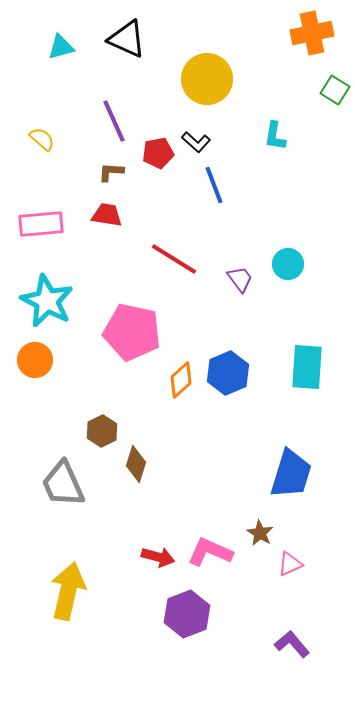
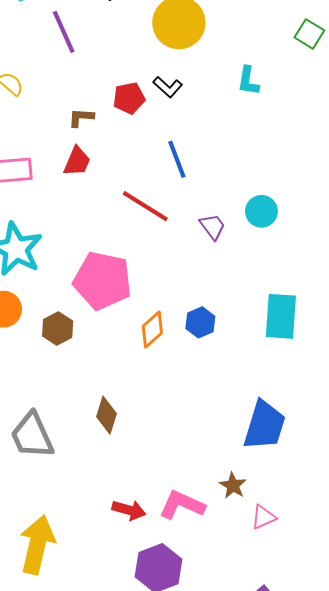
purple line: (114, 121) -> (64, 32), moved
blue line: (214, 185) -> (177, 159), moved
red trapezoid: (107, 215) -> (77, 161), turned 104
blue hexagon: (228, 373) -> (200, 322), size x0.7
brown hexagon: (102, 431) -> (58, 329), moved

